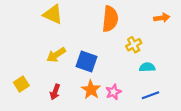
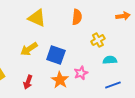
yellow triangle: (53, 14) -> (37, 18), moved
orange semicircle: (110, 19) -> (77, 17), size x0.7
pink star: (113, 92) -> (81, 73), moved

